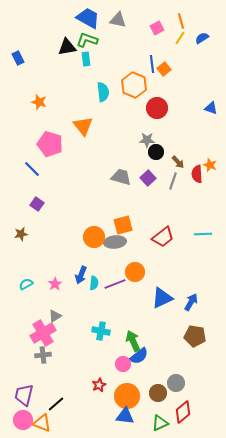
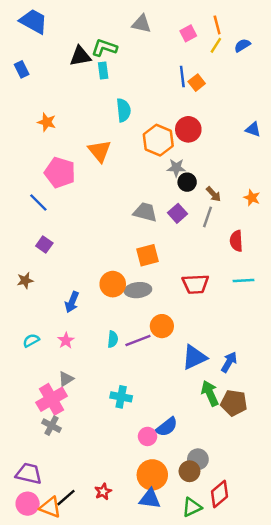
blue trapezoid: (88, 18) -> (34, 21), moved
orange hexagon: (134, 85) -> (158, 140), moved
red semicircle: (197, 174) -> (236, 241), moved
orange square: (123, 225) -> (147, 255), moved
red trapezoid: (163, 237) -> (195, 284), turned 35
blue arrow: (81, 275) -> (72, 302), moved
green arrow: (133, 341) -> (210, 393), moved
gray cross: (43, 355) -> (52, 426), turned 35
gray circle: (176, 383) -> (198, 459), moved
red star: (99, 385) -> (103, 492), moved
purple trapezoid: (24, 395) -> (29, 474), turned 90
black line: (56, 404) -> (66, 498), moved

